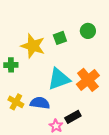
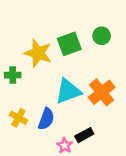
green square: (60, 38) -> (69, 44), size x1.5
blue semicircle: (40, 103) -> (46, 119), turned 102

